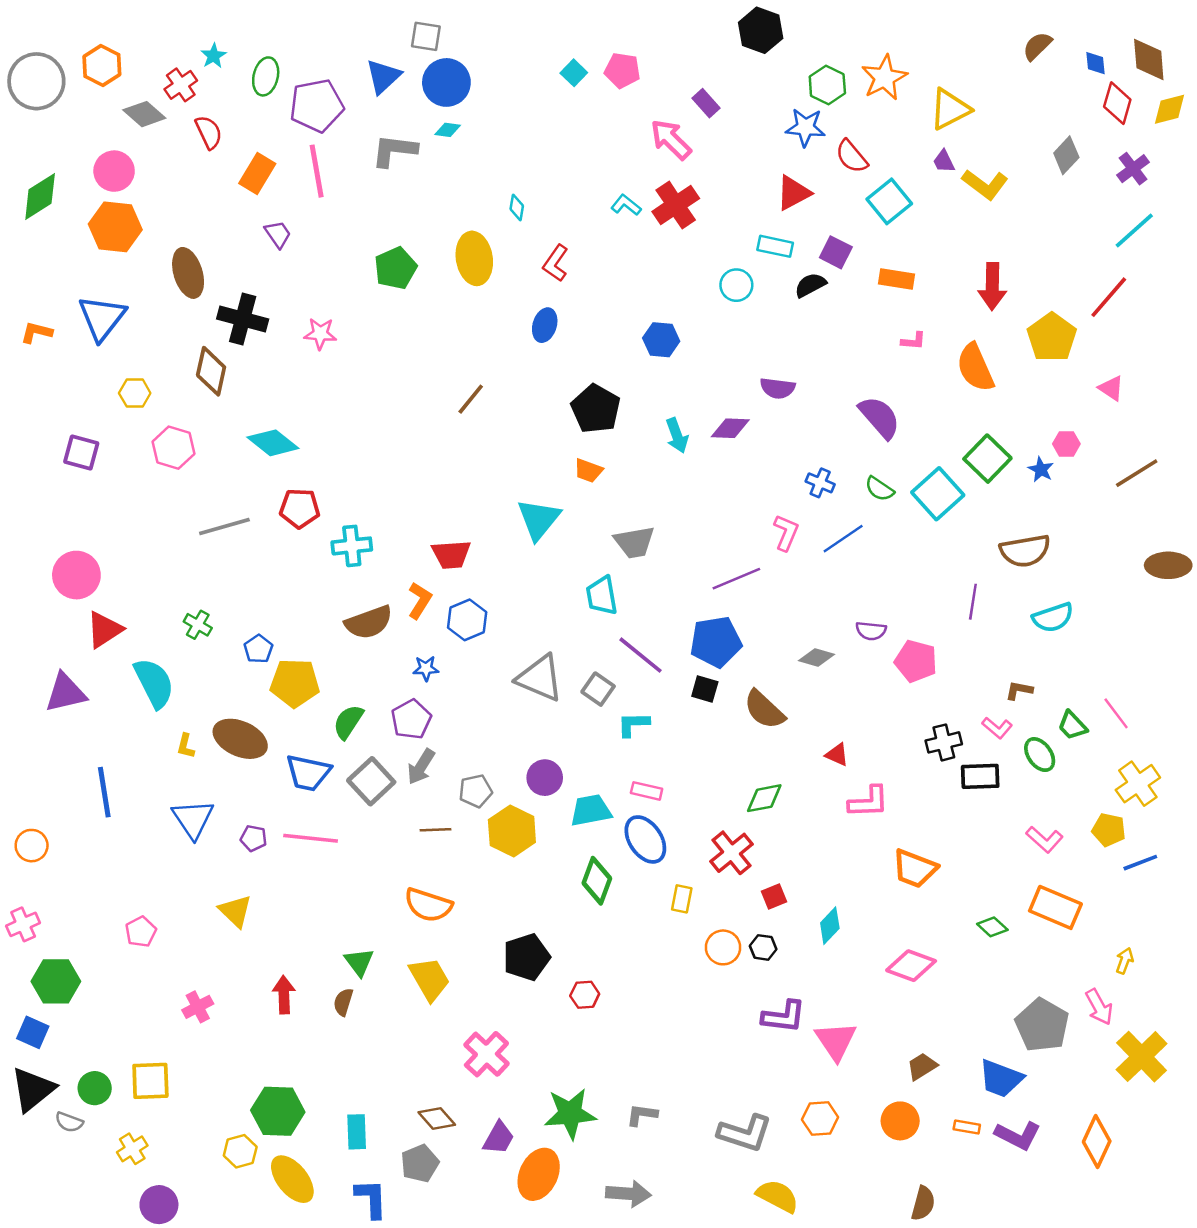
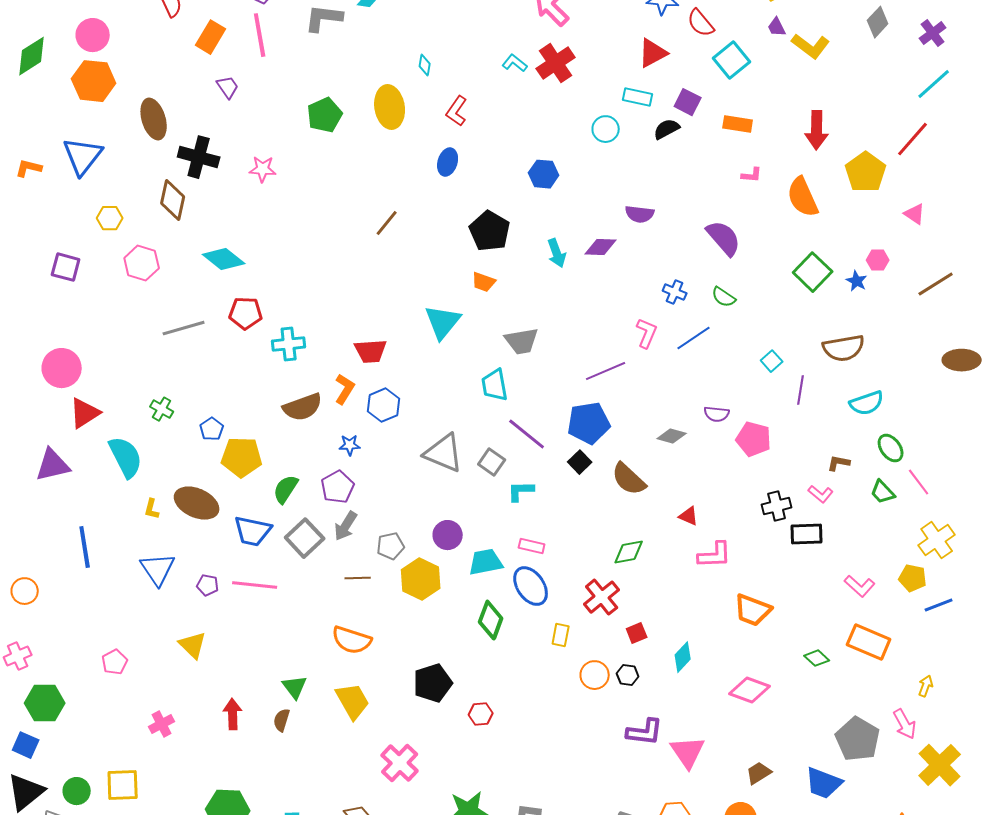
cyan square: (938, 494) -> (772, 361), moved, size x0.5
black square: (705, 689) -> (580, 462), turned 30
green ellipse: (1040, 755) -> (891, 448), moved

